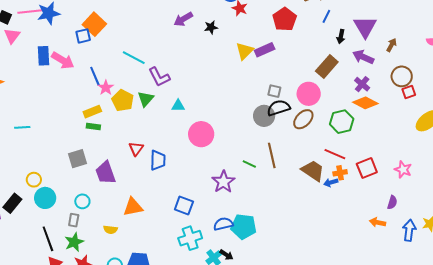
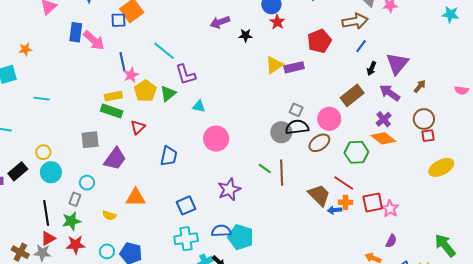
green rectangle: (93, 127) -> (112, 111), size x1.5
red triangle: (136, 149) -> (138, 127), moved
green line: (249, 164) -> (265, 169), moved
pink star: (403, 170) -> (390, 209), moved
purple trapezoid: (106, 173) -> (115, 159), turned -135
blue square: (184, 206) -> (186, 205), turned 36

